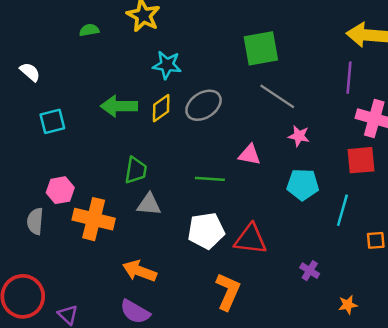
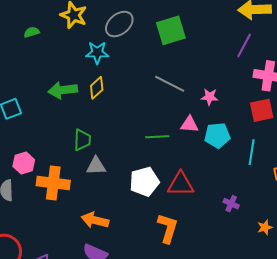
purple line: (349, 78) -> (244, 45), turned 30
gray line: (277, 96) -> (170, 84), moved
gray ellipse: (204, 105) -> (119, 24), moved
pink triangle: (250, 155) -> (189, 124), moved
green line: (210, 179) -> (157, 137), moved

